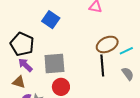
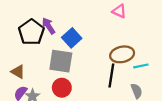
blue square: (51, 20) -> (72, 38), moved
purple arrow: (25, 65) -> (48, 26), moved

